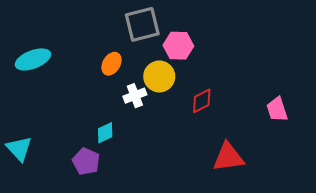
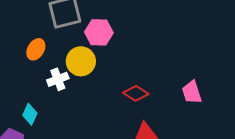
red diamond: (202, 101) -> (136, 93), moved, turned 60
cyan diamond: (105, 133) -> (30, 114), turned -40

